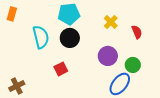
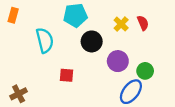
red semicircle: (137, 32) -> (143, 23), moved
black circle: (70, 38) -> (92, 41), moved
red square: (61, 69) -> (67, 75), turned 32

